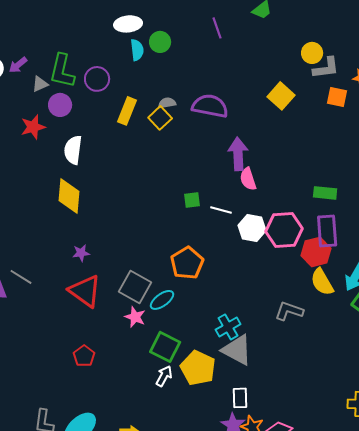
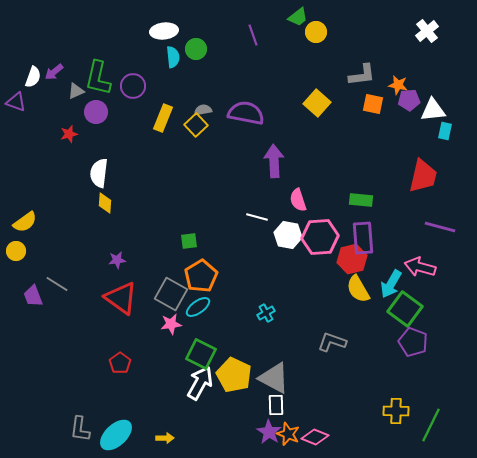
yellow circle: (312, 53) -> (316, 32), moved
red star: (33, 127) -> (69, 134), size x0.7
white semicircle: (73, 150) -> (99, 173), moved
pink semicircle: (248, 179) -> (298, 200), moved
yellow diamond: (69, 196) -> (105, 203), size x0.6
green square: (192, 200) -> (189, 241), moved
orange pentagon: (187, 263) -> (201, 276), moved
gray L-shape: (289, 311) -> (332, 342), moved
pink star: (135, 317) -> (171, 324), turned -30
cyan cross: (228, 327) -> (266, 313), moved, size x0.7
gray triangle: (237, 350) -> (274, 378), moved
white arrow: (164, 376) -> (200, 383), size x1.6

